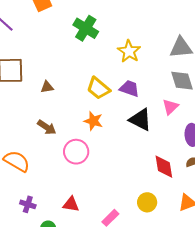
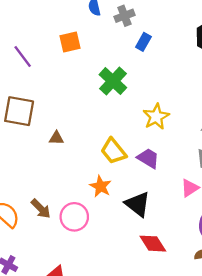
black triangle: (140, 120) -> (138, 204), moved
brown arrow: (47, 127) -> (41, 209), moved
red diamond: (164, 167) -> (153, 244), moved, turned -35

